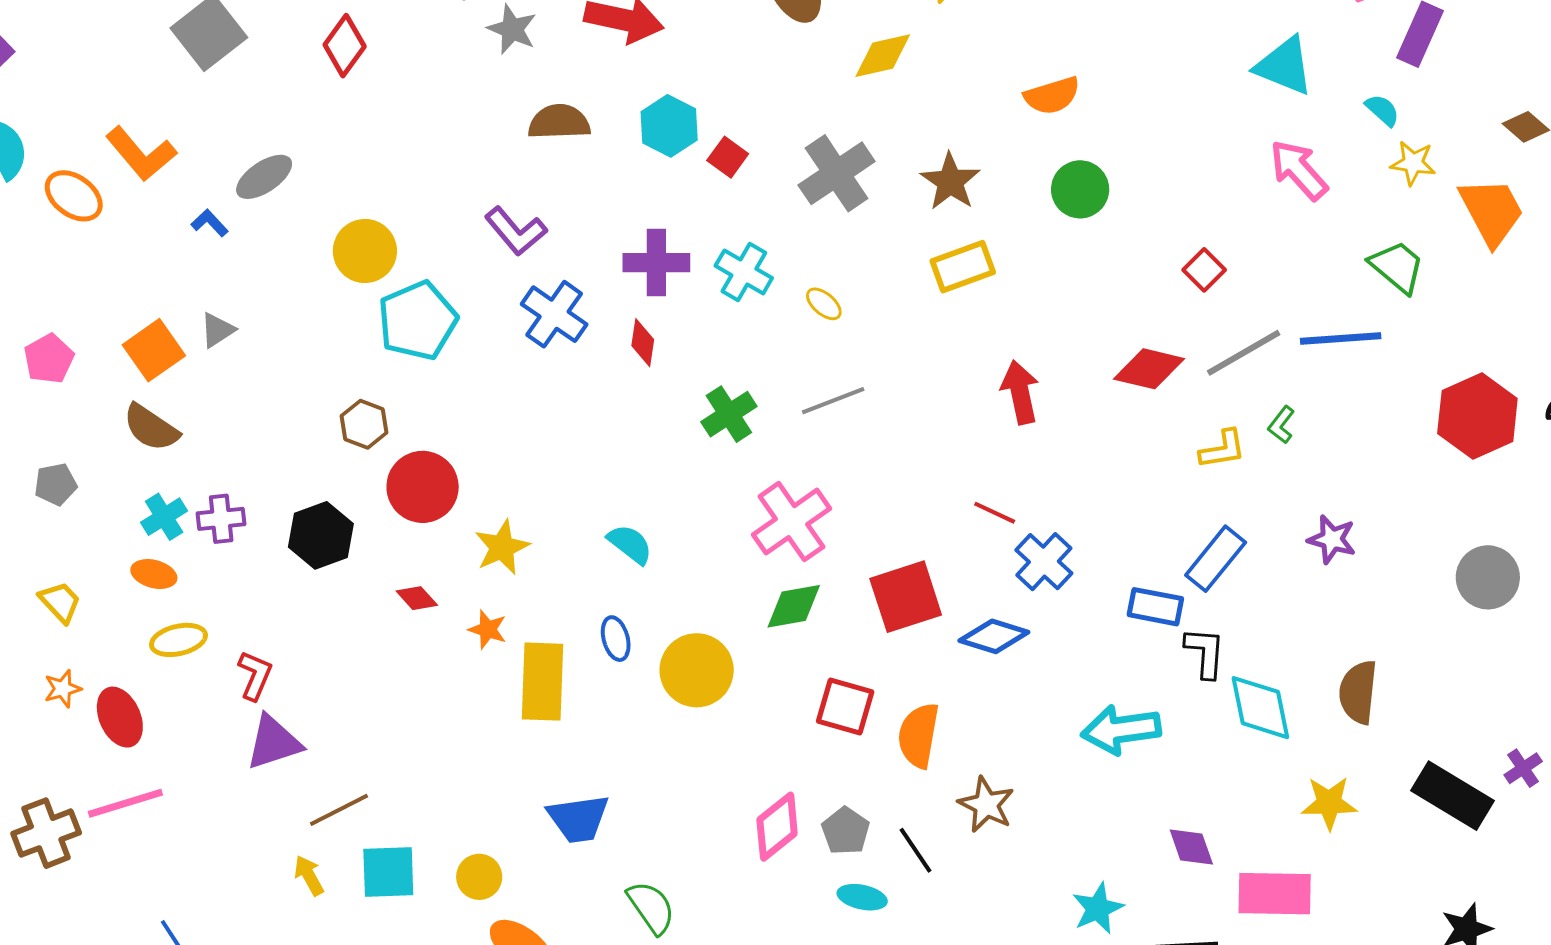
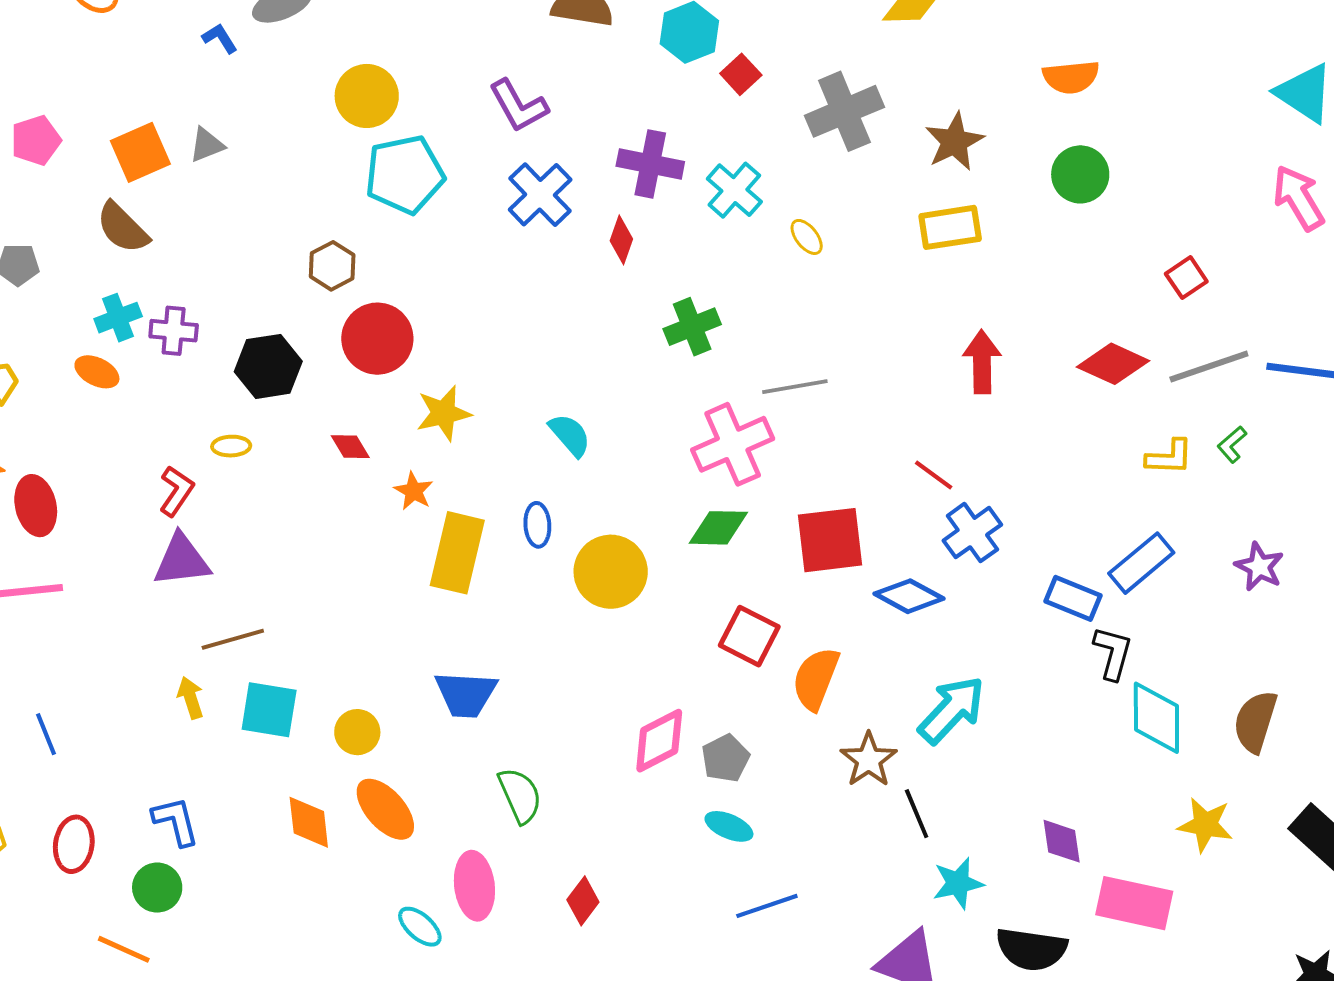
gray line: (833, 401) -> (795, 387), moved
yellow ellipse: (178, 640) -> (231, 446), moved, size x0.7
cyan arrow: (1121, 730) -> (952, 710), moved, turned 130
black line: (915, 850) -> (917, 814), moved

